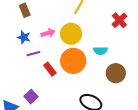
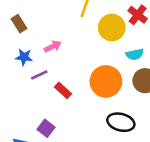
yellow circle: (71, 34) -> (112, 28), moved
cyan semicircle: (100, 51) -> (135, 54), moved
orange circle: (73, 61) -> (106, 81), moved

